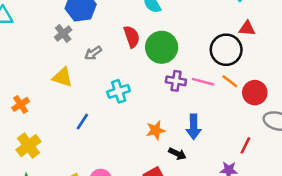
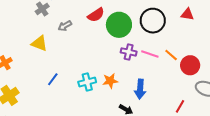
red semicircle: (132, 37) -> (96, 15), turned 72
black circle: (226, 50) -> (153, 21), moved
cyan cross: (119, 91) -> (87, 82), moved
orange star: (156, 130) -> (110, 81), moved

